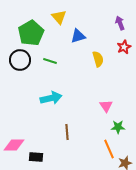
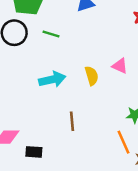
yellow semicircle: (98, 59) -> (92, 76), moved
pink triangle: (106, 106) -> (120, 66), moved, turned -32

